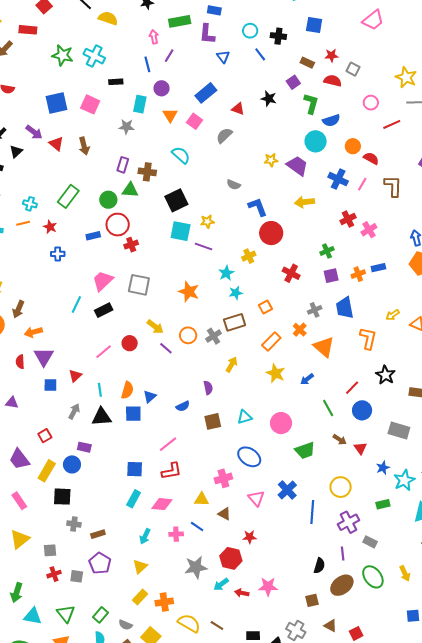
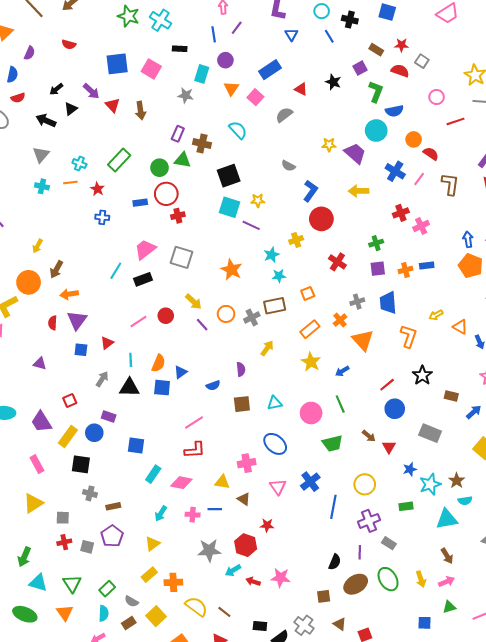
blue L-shape: (258, 207) -> (310, 191), turned 50
green line: (328, 408) -> (340, 404), moved
blue square: (135, 469) -> (136, 446), moved
blue line: (197, 527) -> (215, 509), turned -40

